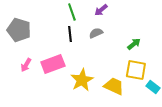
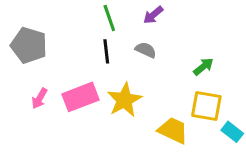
gray semicircle: (96, 33) -> (146, 50), turned 48
yellow star: (82, 80) -> (124, 100), moved

